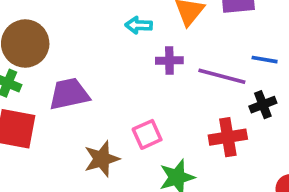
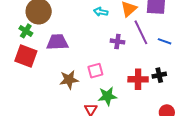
purple cross: (169, 61) -> (117, 41), moved
purple line: (222, 76) -> (141, 32), moved, turned 40
black cross: (263, 105) -> (159, 75), moved

